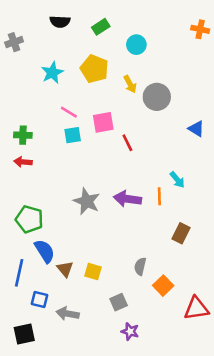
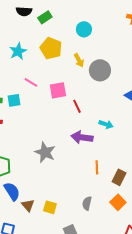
green rectangle: (101, 27) -> (45, 17), moved
cyan square: (73, 135) -> (14, 100), moved
cyan arrow: (177, 180) -> (106, 124), moved, turned -32
orange line: (159, 196) -> (97, 167), moved
purple arrow: (127, 199) -> (82, 137), moved
orange square: (163, 286) -> (118, 202), moved

